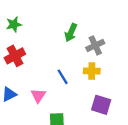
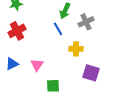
yellow cross: (92, 71) -> (76, 49), moved
blue line: (63, 77) -> (58, 29), moved

